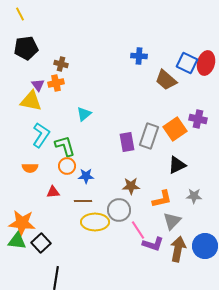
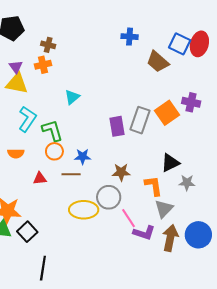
purple triangle: (38, 85) -> (16, 67), moved
black triangle: (177, 165) -> (170, 163), moved
blue star: (86, 176) -> (83, 157), moved
orange L-shape: (162, 199) -> (154, 186), turned -85
brown line: (83, 201) -> (71, 174), moved

